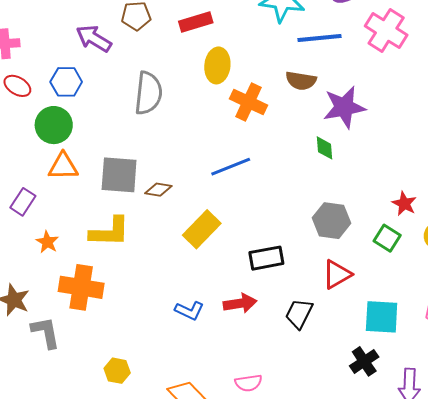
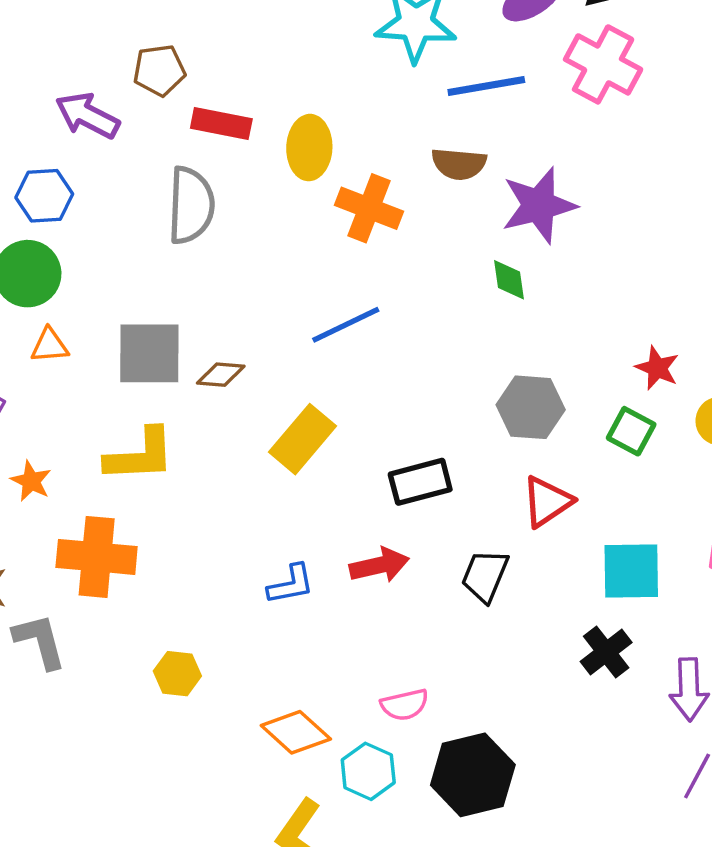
red rectangle: (196, 22) -> (221, 124), moved, turned 32
orange triangle: (63, 166) -> (50, 346), size x0.7
blue L-shape: (189, 311) -> (291, 584), turned -32
yellow hexagon: (117, 371) -> (177, 674), moved

